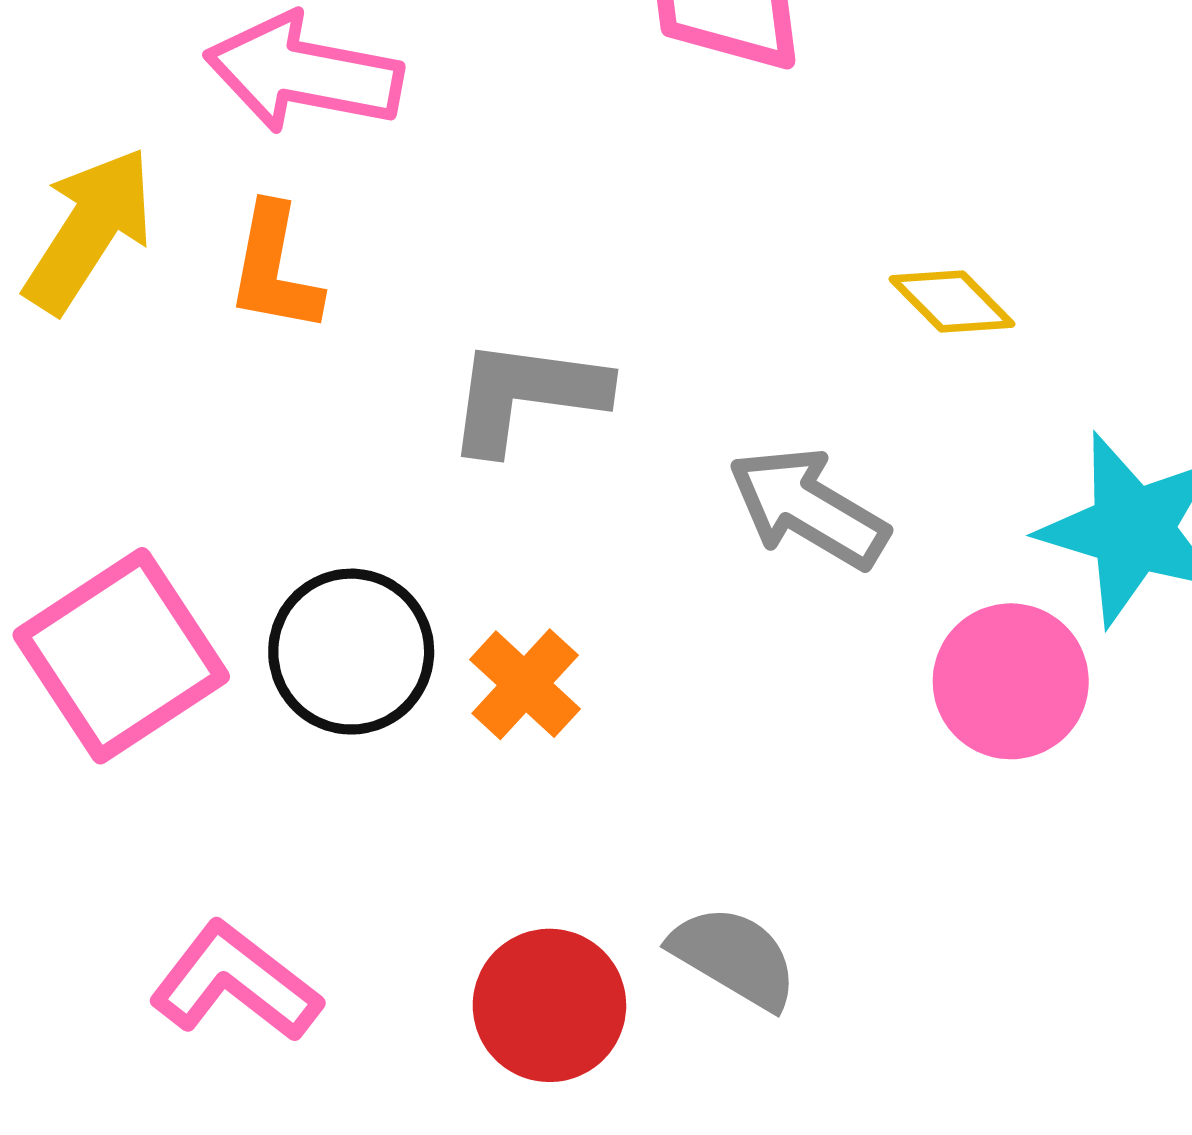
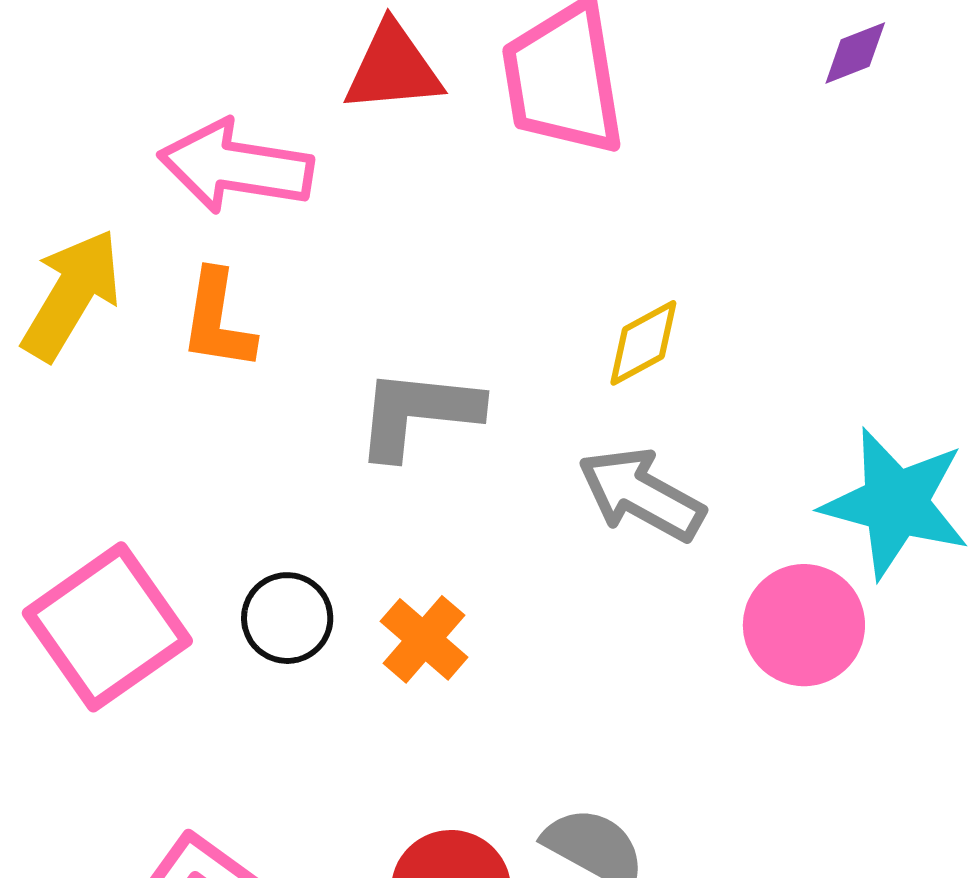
yellow diamond: (952, 301) -> (643, 343), moved, turned -72
black circle: (351, 652) -> (287, 618), size x0.7

